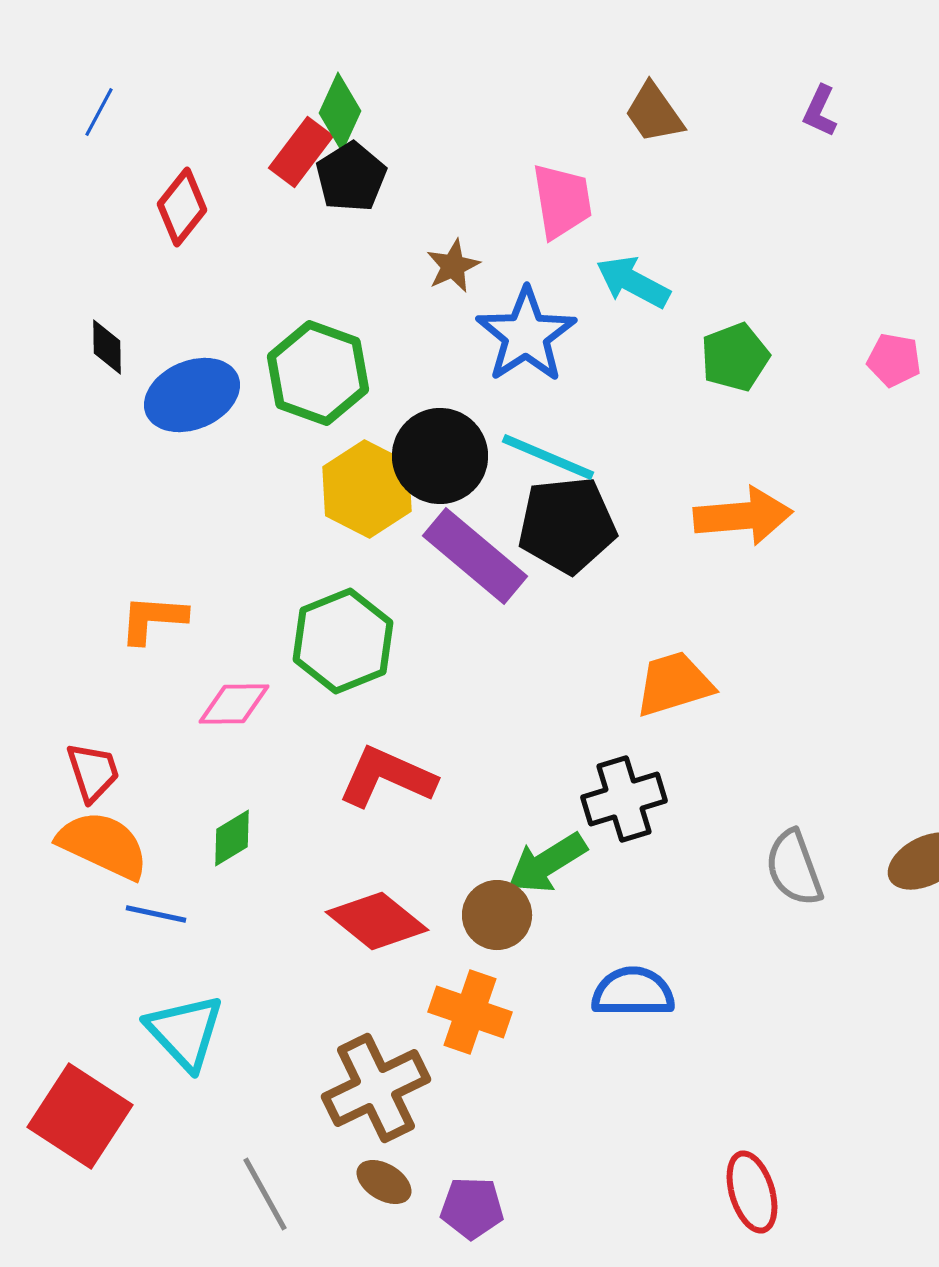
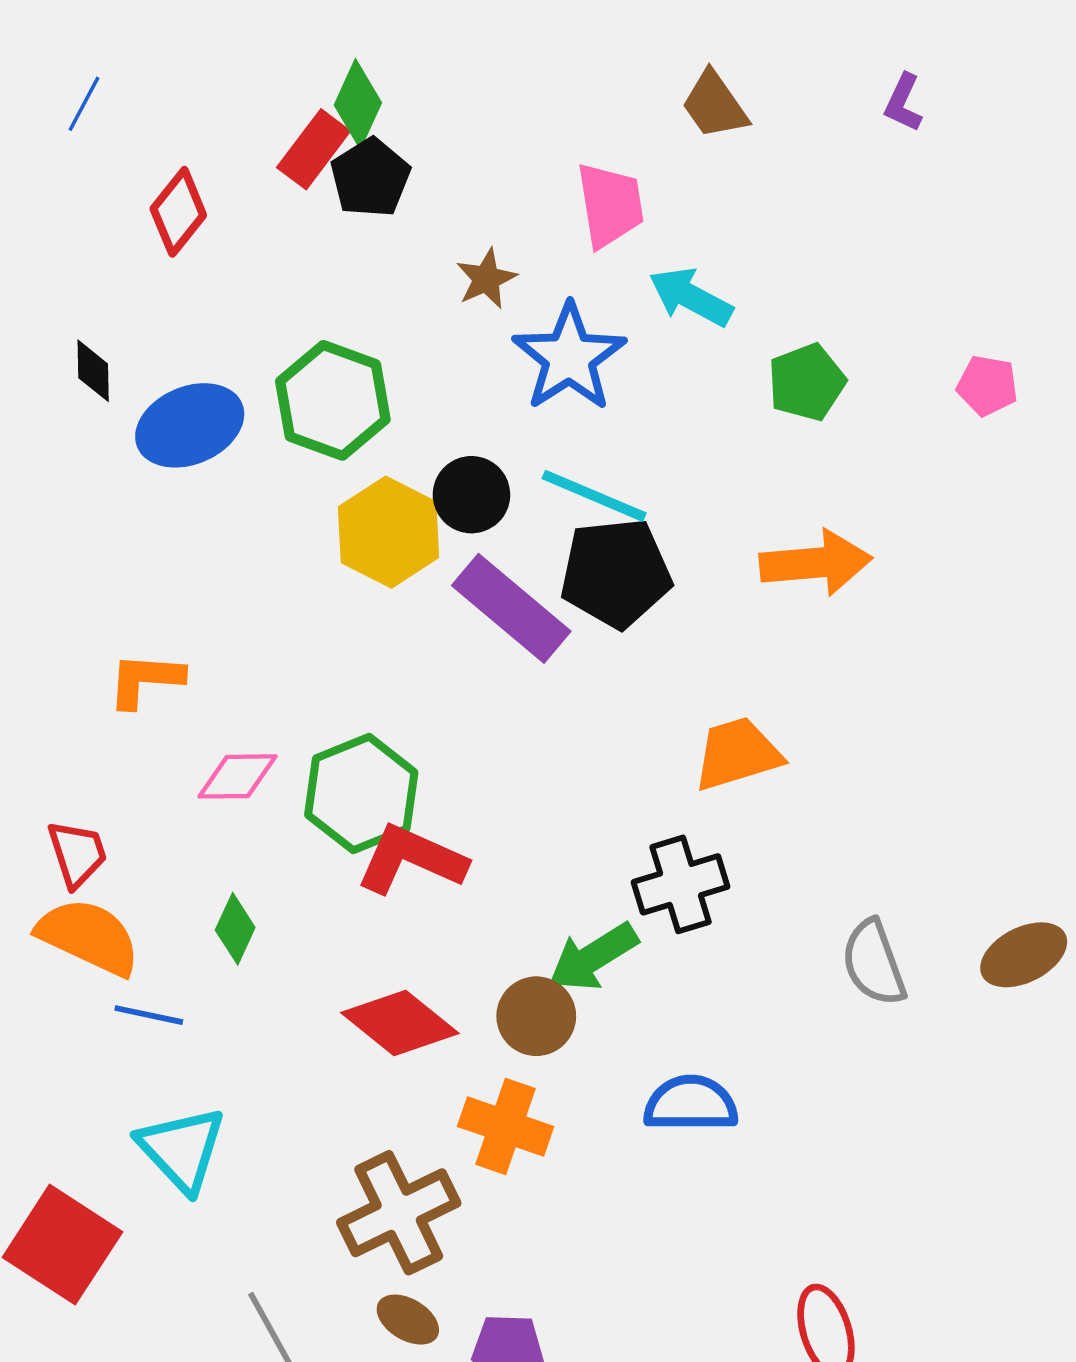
black circle: (440, 456) -> (471, 495), size x0.7
green hexagon: (343, 641) -> (361, 794), moved
green diamond: (232, 838) -> (235, 929), turned -34

